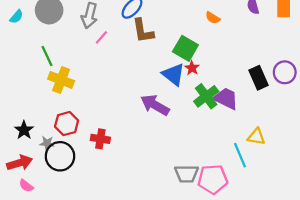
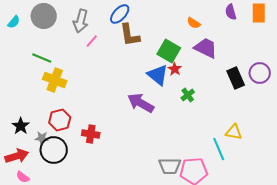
green line: (47, 56) -> (42, 58), turned -42
green cross: (206, 96) -> (188, 95), size x0.6
purple trapezoid: (226, 98) -> (206, 48), moved

